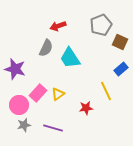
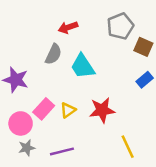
yellow line: (106, 91) -> (128, 147), moved
red star: (86, 108) -> (102, 110), moved, size x1.5
purple line: (53, 128) -> (62, 151), turned -30

